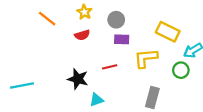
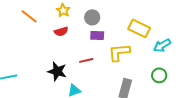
green circle: (181, 70) -> (159, 75), moved

